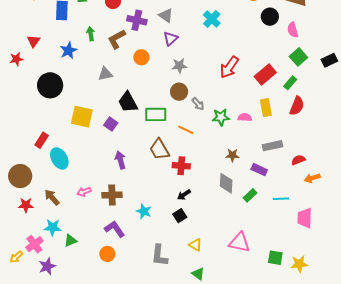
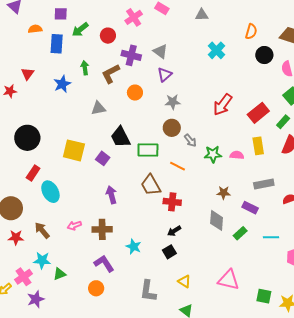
cyan cross: (212, 19) -> (216, 50), moved
black circle: (50, 85) -> (27, 138), moved

